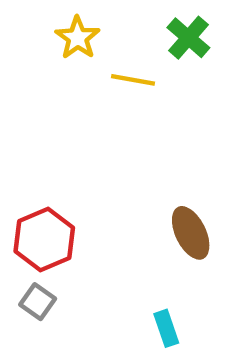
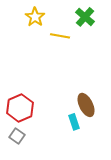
cyan rectangle: (166, 328) -> (74, 122), moved

